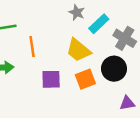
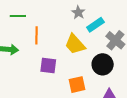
orange square: (85, 79) -> (77, 85), moved

